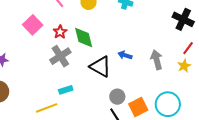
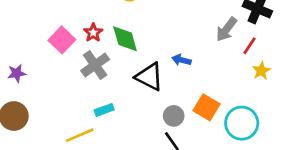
pink square: (33, 25) -> (62, 40), moved
red line: (188, 48) -> (250, 46), moved
gray arrow: (157, 60) -> (226, 29), moved, turned -126
orange square: (138, 107) -> (206, 107), moved, turned -30

